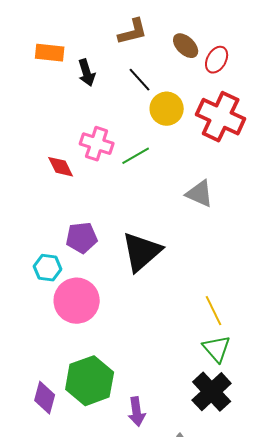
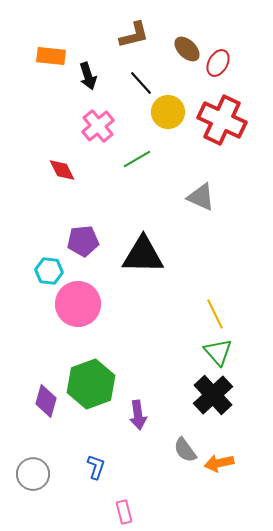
pink cross: (97, 144) -> (98, 126), moved, turned 32
black triangle: (142, 252) -> (143, 255), turned 42

